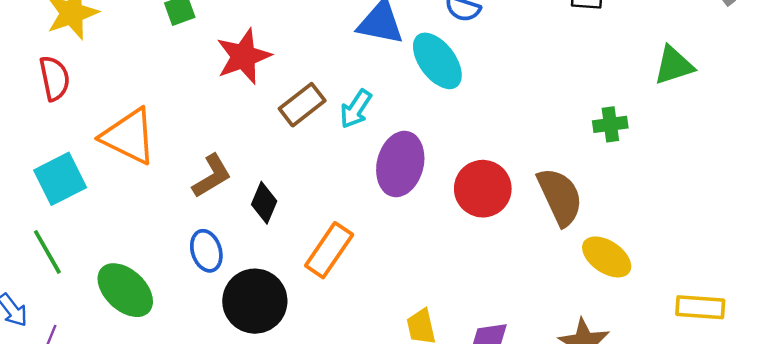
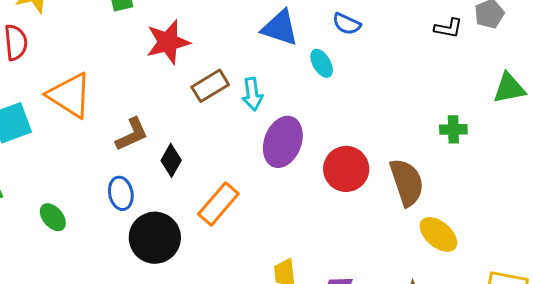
cyan ellipse: (437, 61) -> (322, 63), size x0.6
cyan arrow: (356, 109) -> (252, 94), turned -48
green ellipse: (125, 290) -> (53, 217), size x0.6

